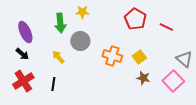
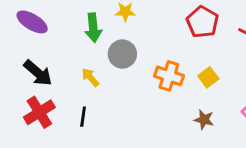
purple ellipse: (25, 32) -> (32, 22), moved, turned -35
black arrow: (22, 54) -> (38, 73), size x1.5
brown star: (143, 78) -> (204, 120), moved

